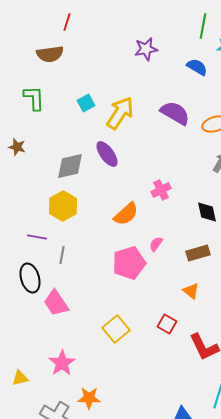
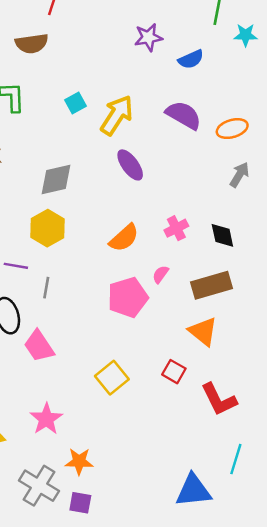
blue semicircle: (197, 67) -> (191, 59), moved, turned 125
purple ellipse: (107, 154) -> (130, 165), moved
pink cross: (161, 190) -> (176, 228), moved
brown rectangle: (198, 253) -> (212, 285), size x1.4
orange triangle: (191, 291) -> (203, 331), size x1.5

